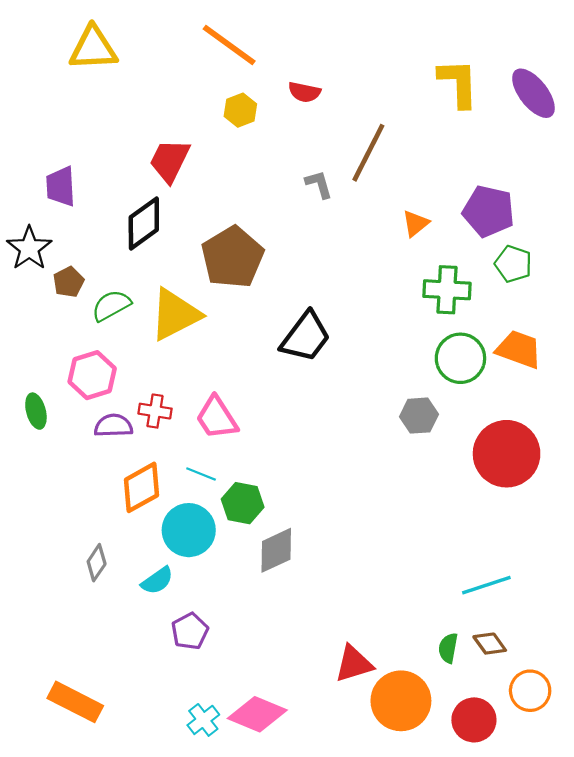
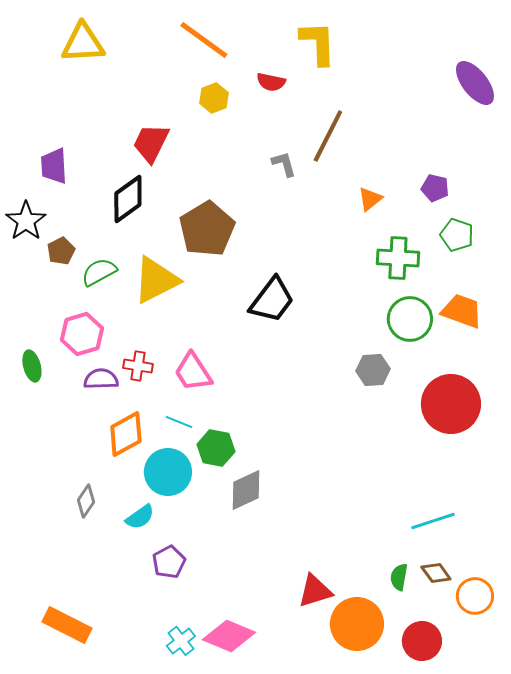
yellow L-shape: (458, 83) -> (318, 43), moved
purple pentagon: (489, 211) -> (435, 188), size x0.6
orange circle: (530, 691) -> (475, 596), moved

